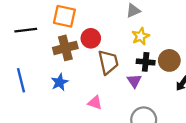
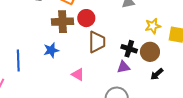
yellow star: (141, 36) -> (153, 26), moved
blue line: (21, 80) -> (18, 60), moved
purple triangle: (134, 81) -> (123, 67), moved, turned 40

